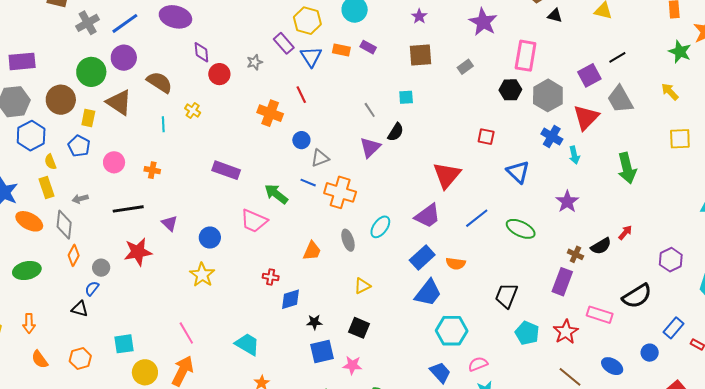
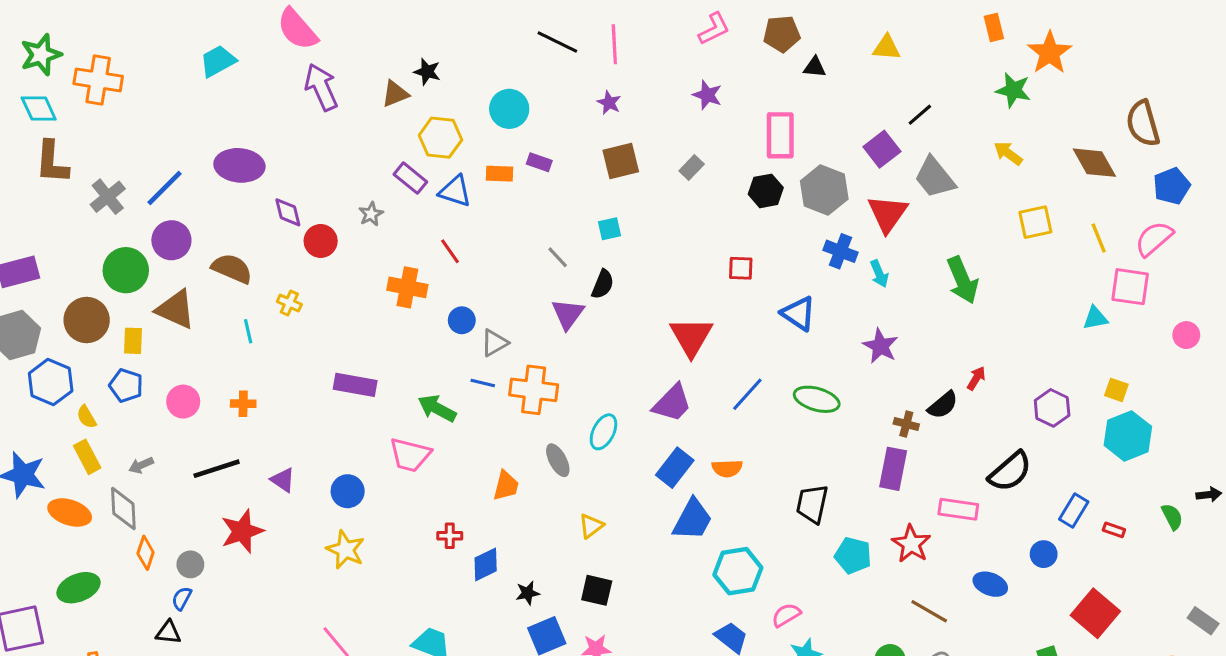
purple star: (483, 22) -> (707, 95), size x0.7
blue triangle: (311, 57) -> (455, 191), turned -30

